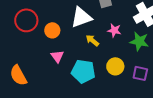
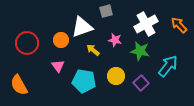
red circle: (26, 20) -> (27, 43), moved
orange circle: (52, 30) -> (61, 40), moved
purple square: (140, 73) -> (141, 83), turned 35

